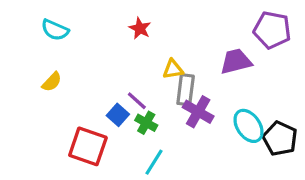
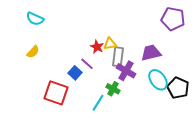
red star: (140, 28) -> (97, 47), moved
purple trapezoid: (236, 61) -> (151, 53), moved
green cross: (146, 123) -> (113, 89), moved

